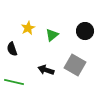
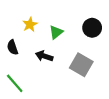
black arrow: (46, 70) -> (44, 56), moved
green line: (14, 82) -> (15, 83), turned 36

